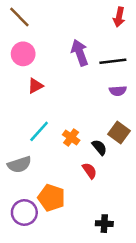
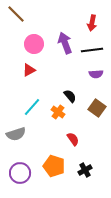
red arrow: (119, 17) -> (92, 23), moved
pink circle: (23, 54) -> (34, 44), moved
black semicircle: (99, 147) -> (70, 96), moved
orange pentagon: (51, 198) -> (54, 166), moved
black cross: (104, 224) -> (85, 170), moved, turned -32

